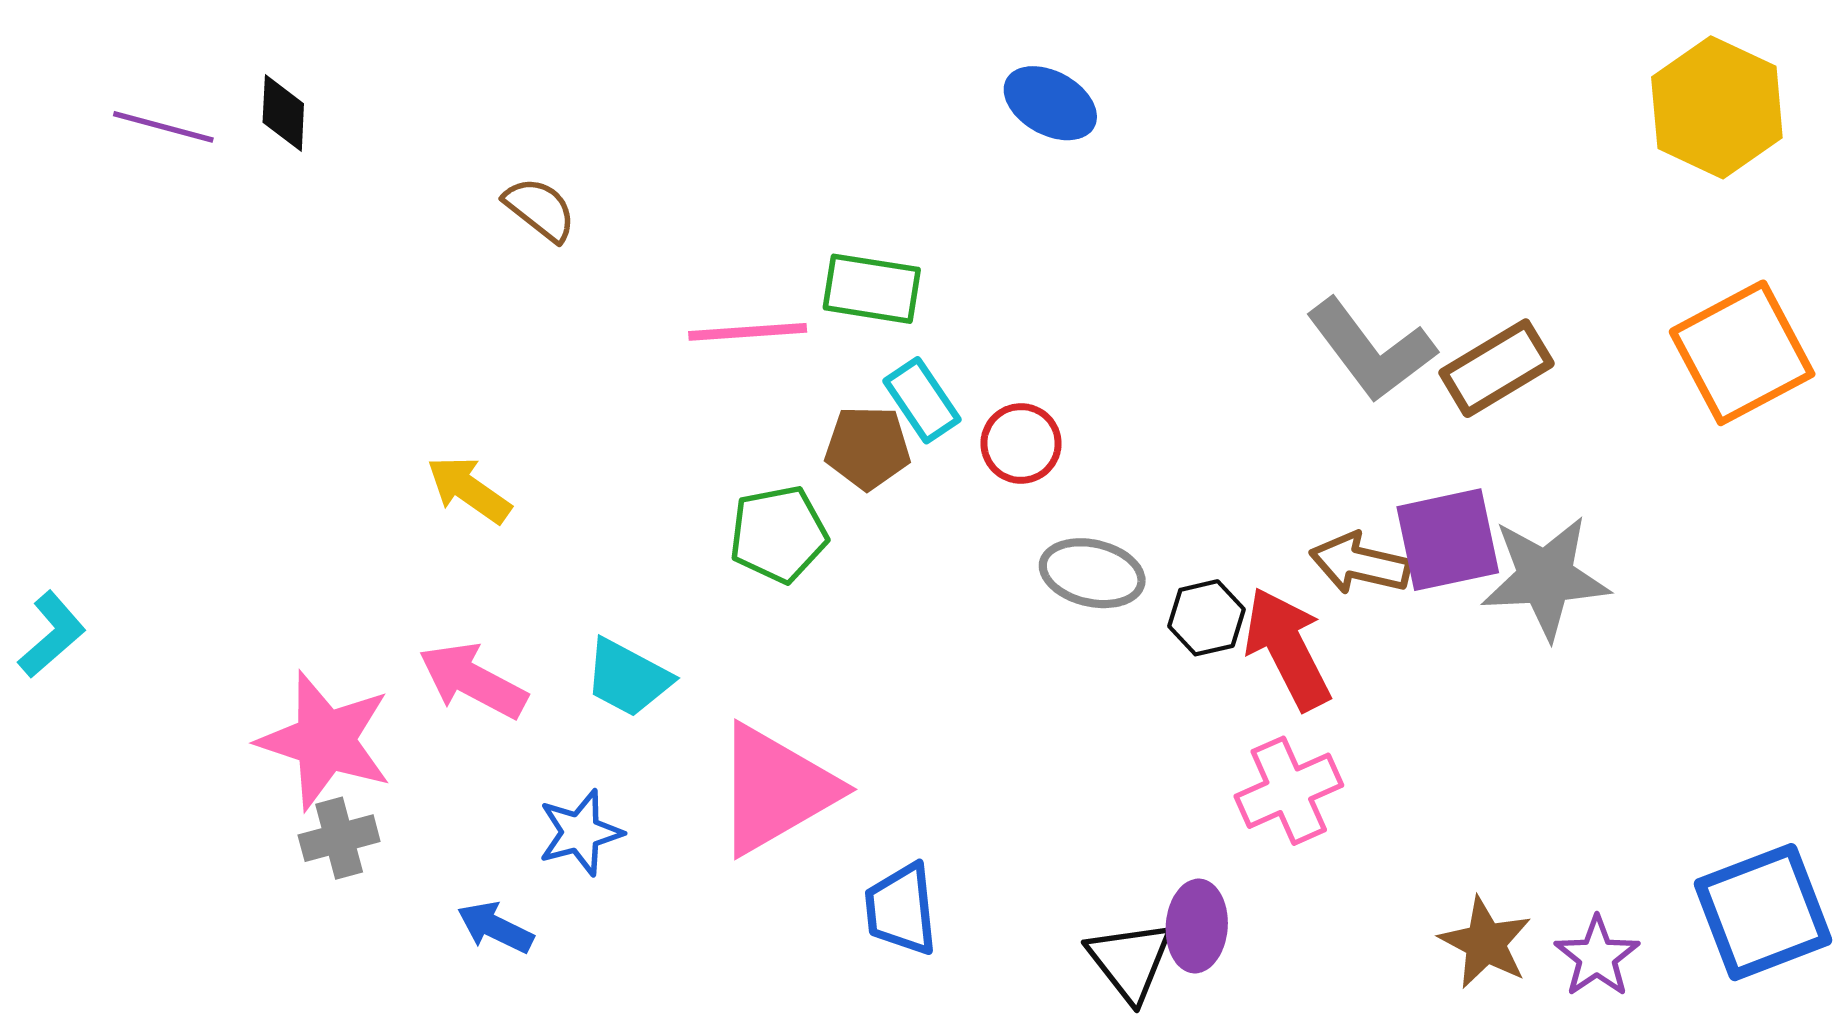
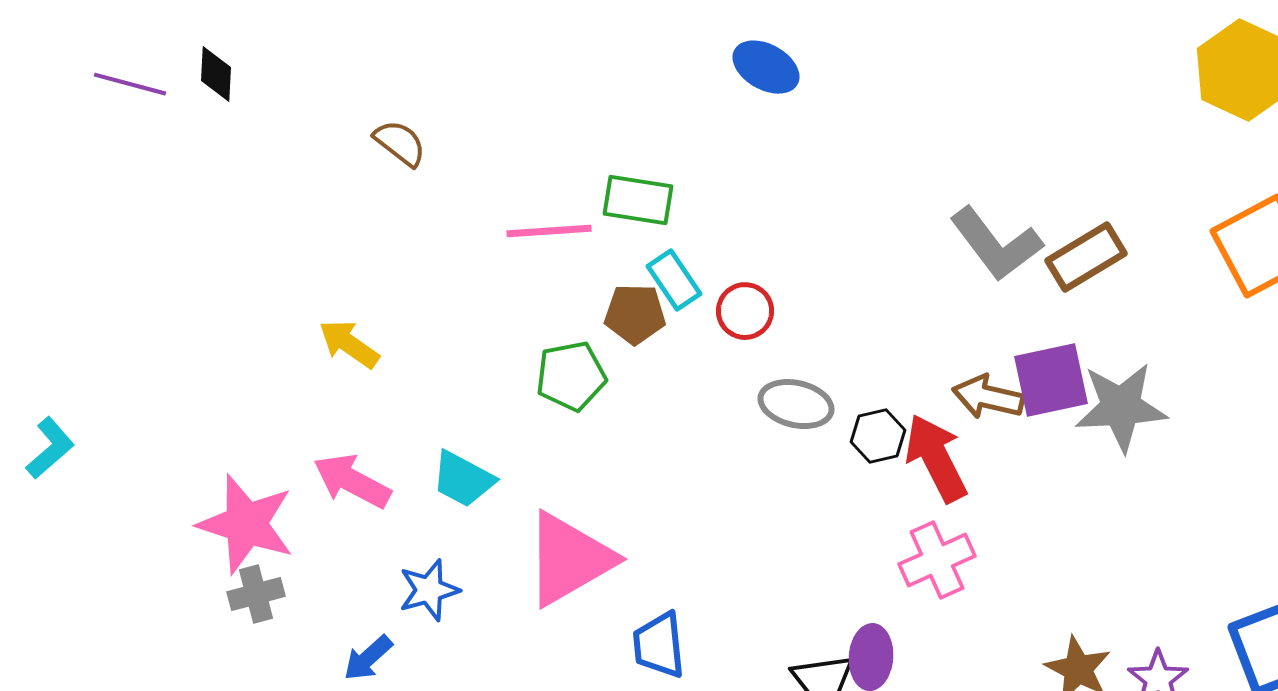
blue arrow: (495, 927) -> (368, 658), turned -68

